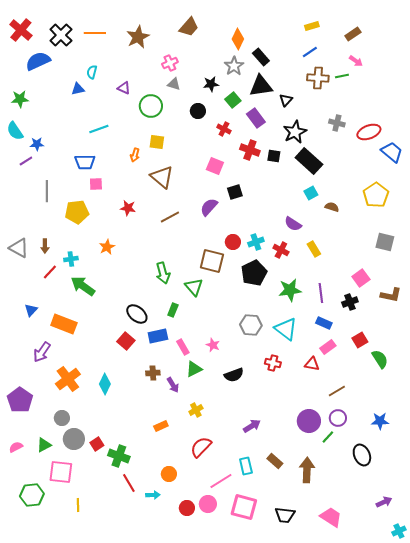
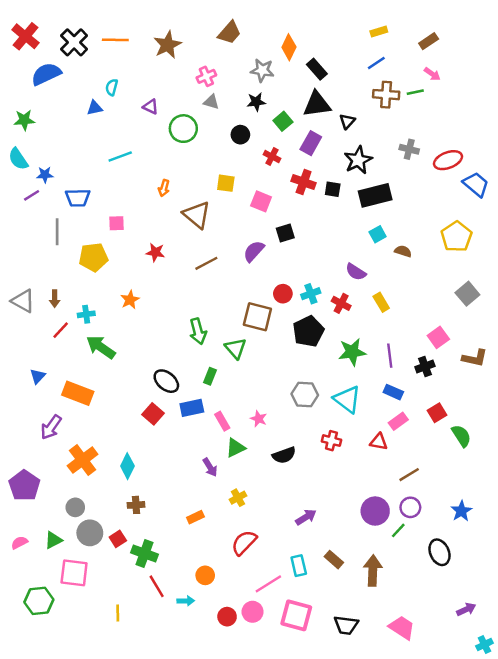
gray star: (234, 66) -> (262, 70), moved, turned -30
purple rectangle: (256, 118) -> (311, 143), turned 66
yellow square: (157, 142) -> (226, 183), moved
black rectangle: (309, 161) -> (375, 195), turned -56
blue trapezoid: (85, 162) -> (78, 198), moved
gray square: (385, 242) -> (467, 294), turned 36
brown cross: (153, 373) -> (136, 505), moved
blue star: (380, 421) -> (461, 511), turned -30
yellow line: (78, 505) -> (118, 613), moved

